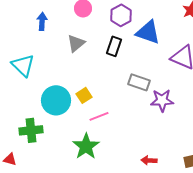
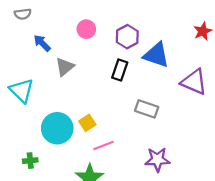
blue arrow: (42, 21) -> (42, 43), turned -48
gray triangle: (76, 43) -> (65, 67), moved
purple star: (162, 100) -> (157, 160), moved
green cross: (31, 130) -> (30, 161), size x0.6

